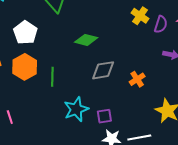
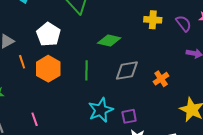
yellow cross: (140, 16) -> (153, 20), moved, turned -30
purple semicircle: (161, 24) -> (184, 23), turned -54
green line: (52, 77) -> (86, 70), moved

